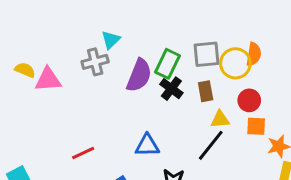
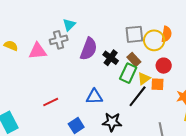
green rectangle: (168, 64) -> (128, 73), moved
pink triangle: (48, 80) -> (38, 51), moved
brown rectangle: (206, 91) -> (134, 59), turned -32
yellow triangle: (220, 119) -> (144, 79), turned -32
orange square: (256, 126) -> (157, 84), moved

